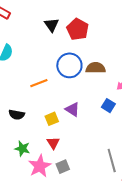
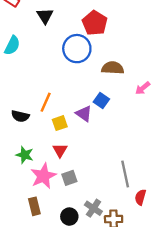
black triangle: (52, 25) -> (45, 16), moved
blue circle: (69, 65) -> (77, 49), moved
orange line: (39, 83) -> (46, 102), moved, turned -48
blue square: (108, 106) -> (101, 101), moved

